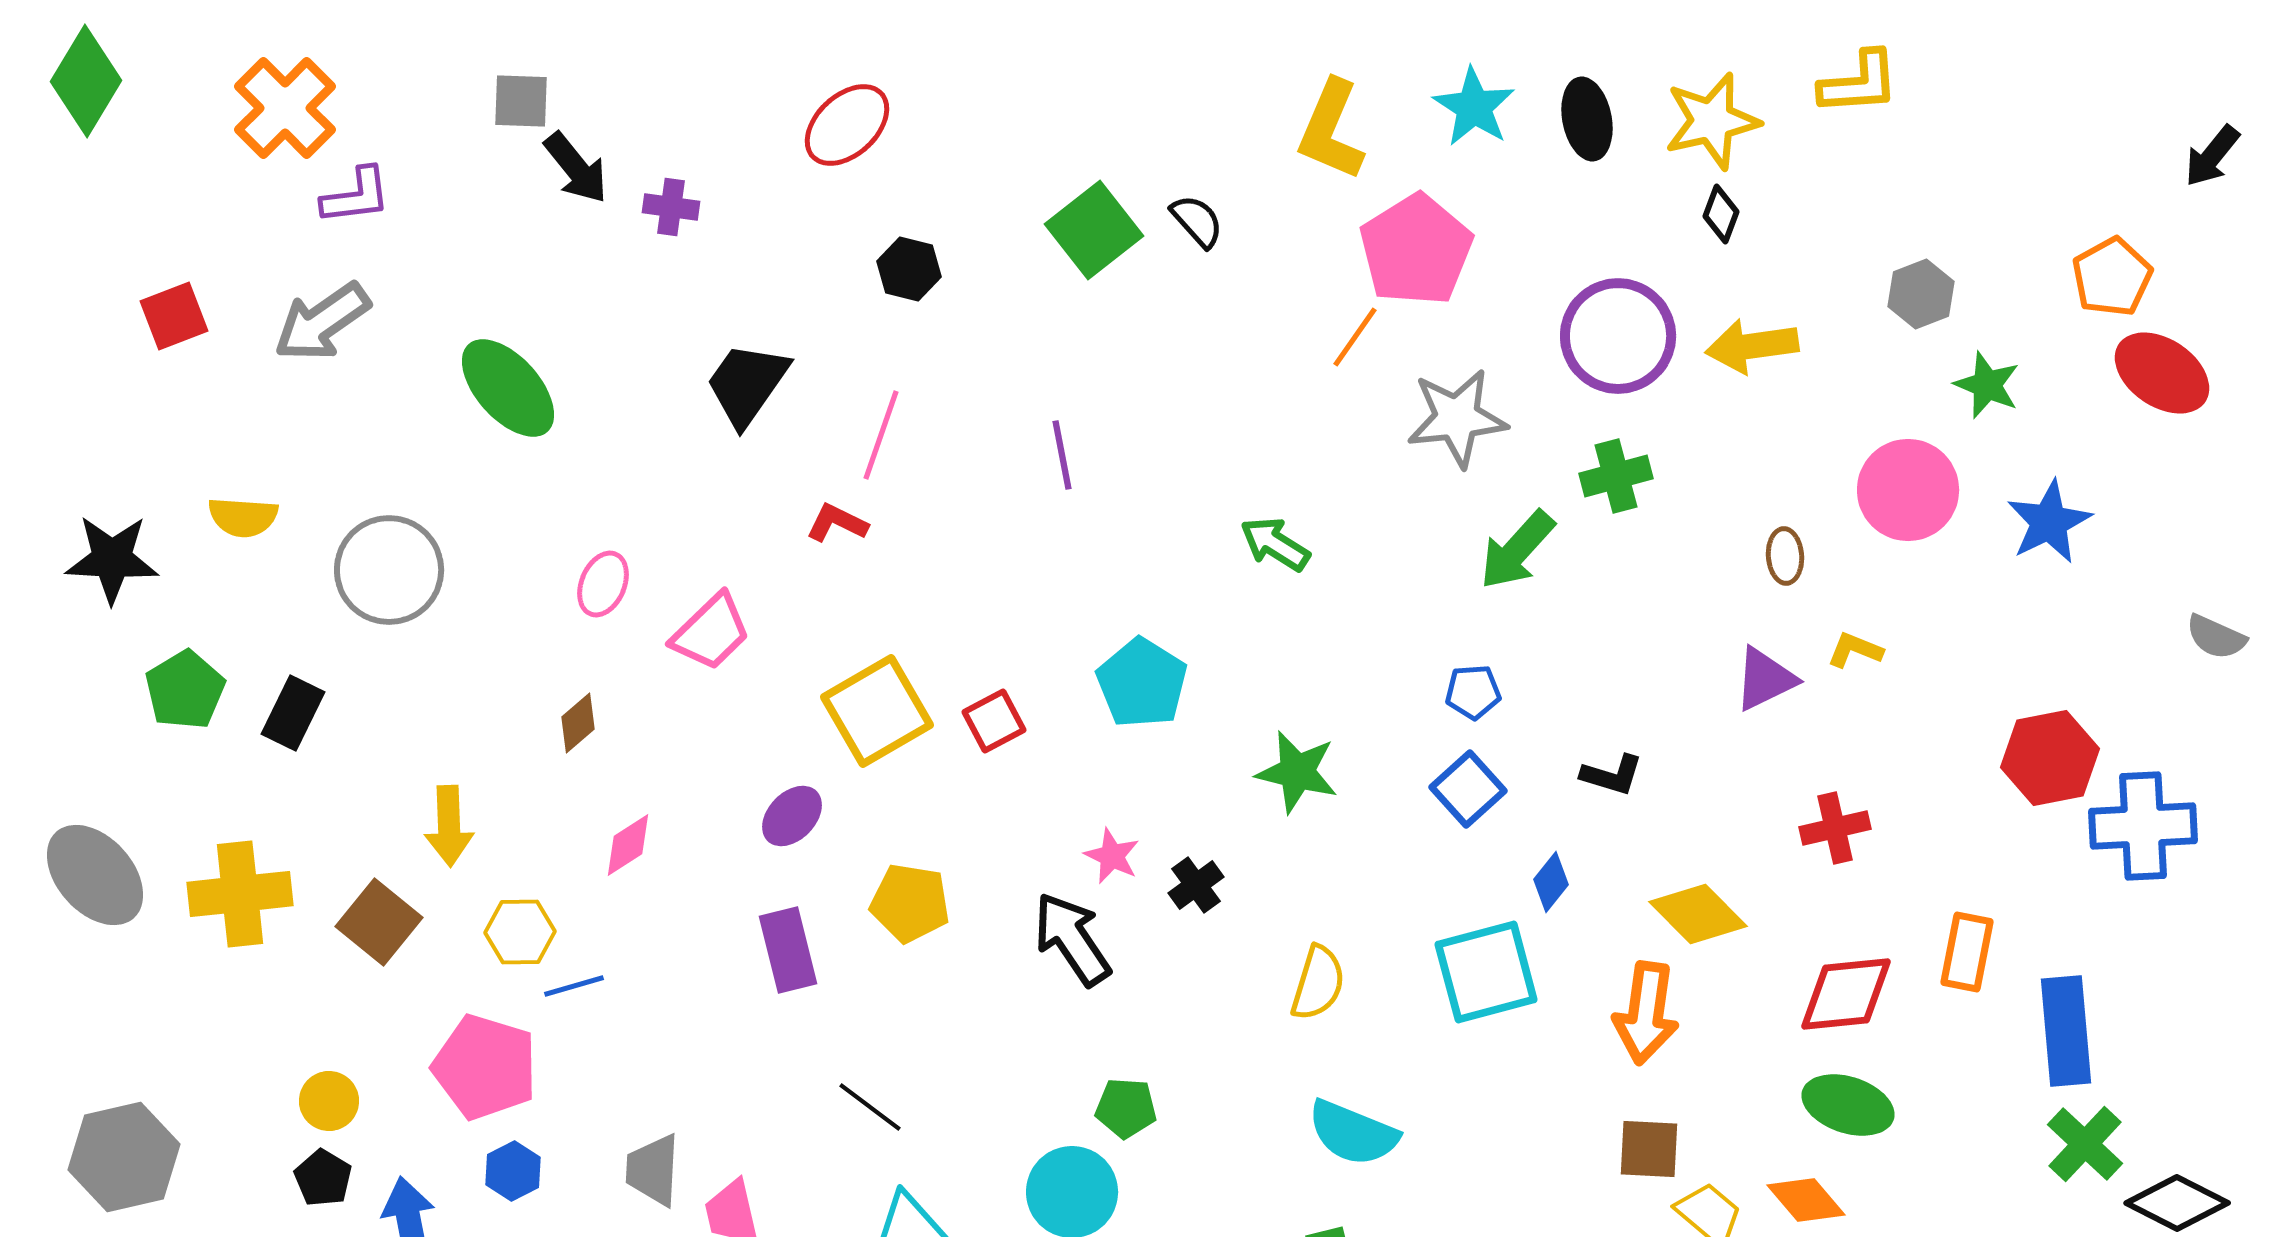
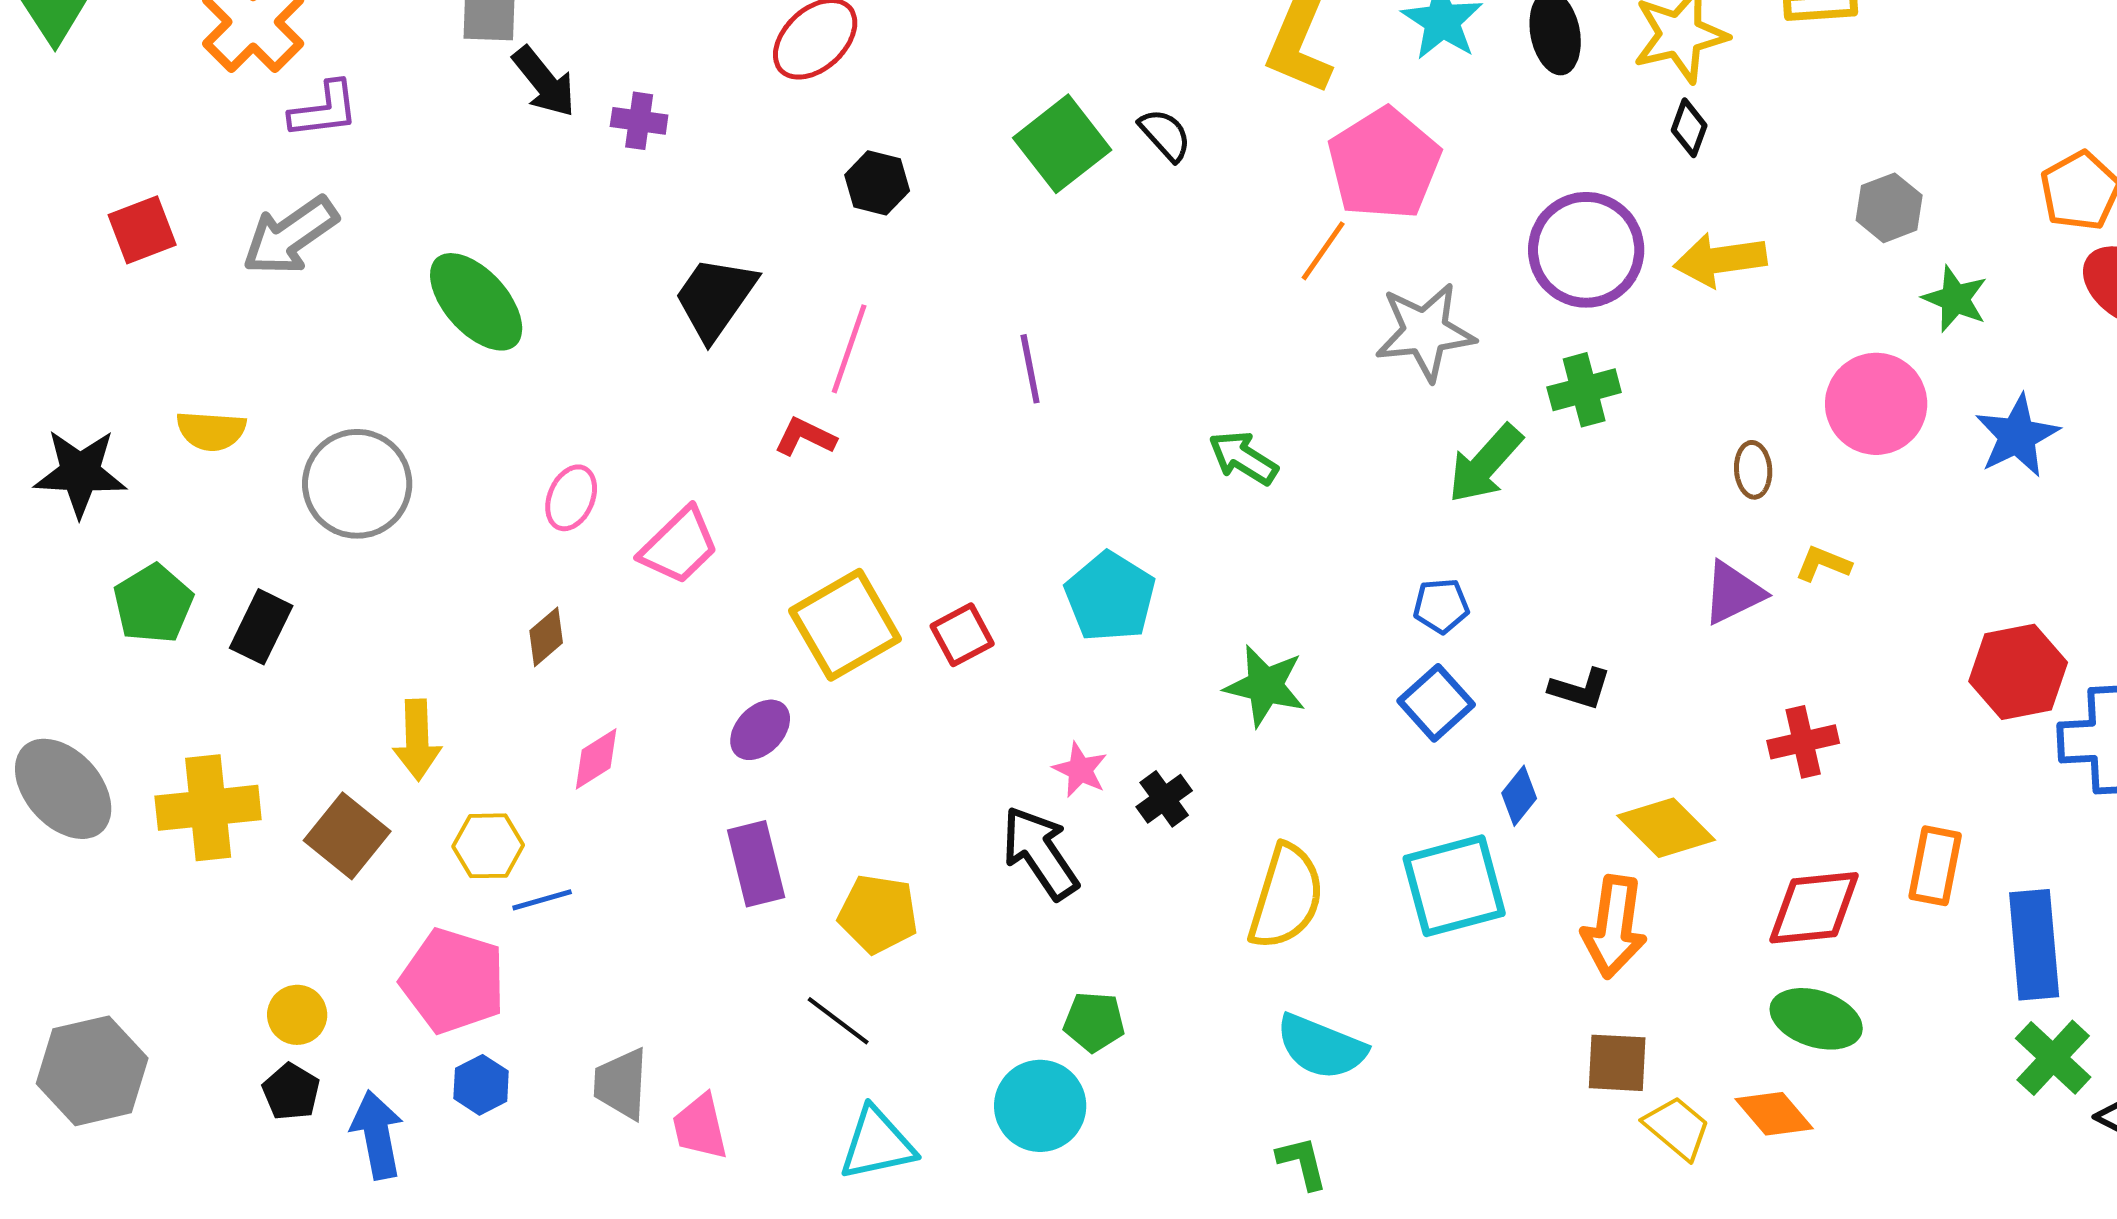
yellow pentagon: (910, 903) -> (878, 914), moved
yellow semicircle: (1318, 983) -> (1286, 897), size x1.4

